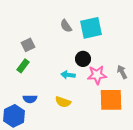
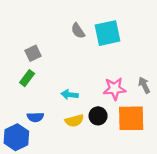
black circle: (83, 59) -> (98, 116), moved
cyan arrow: (68, 75) -> (70, 95), moved
yellow semicircle: (63, 102) -> (74, 121), turned -35

